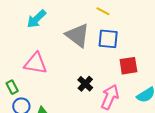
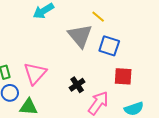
yellow line: (103, 11) -> (98, 17), moved
pink triangle: (36, 63) -> (35, 73), moved, turned 50

